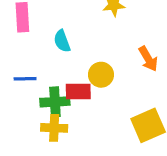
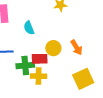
orange arrow: (148, 59) -> (76, 47), moved
yellow cross: (54, 128) -> (39, 76), moved

